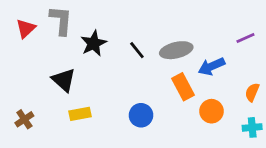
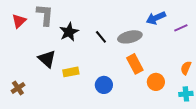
blue arrow: (211, 66) -> (156, 18), moved
yellow rectangle: (80, 114) -> (71, 72), moved

